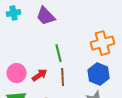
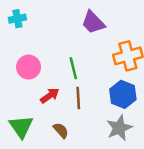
purple trapezoid: (46, 16) -> (93, 22), moved
pink circle: (17, 73) -> (29, 67), moved

